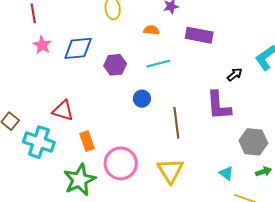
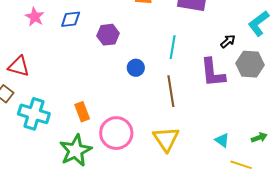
blue diamond: (78, 48) -> (71, 19), size x0.7
cyan line: (158, 64) -> (173, 47), moved, turned -65
red triangle: (63, 111) -> (19, 66), moved
gray hexagon: (253, 142) -> (250, 64), moved

